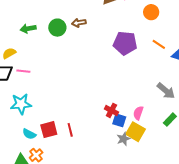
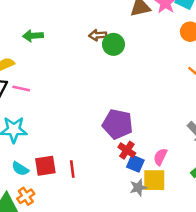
green circle: (57, 28) -> (113, 44), moved
purple pentagon: (125, 43) -> (118, 124), moved
yellow square: (135, 132) -> (154, 180), turned -36

